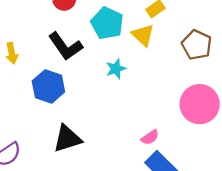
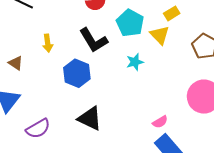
black triangle: (67, 139) -> (90, 118), turned 40

